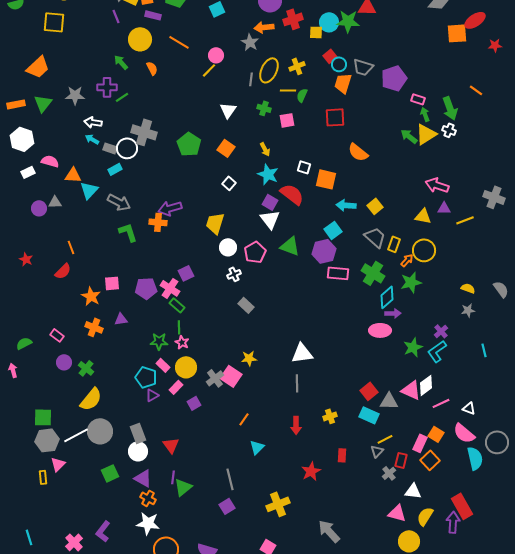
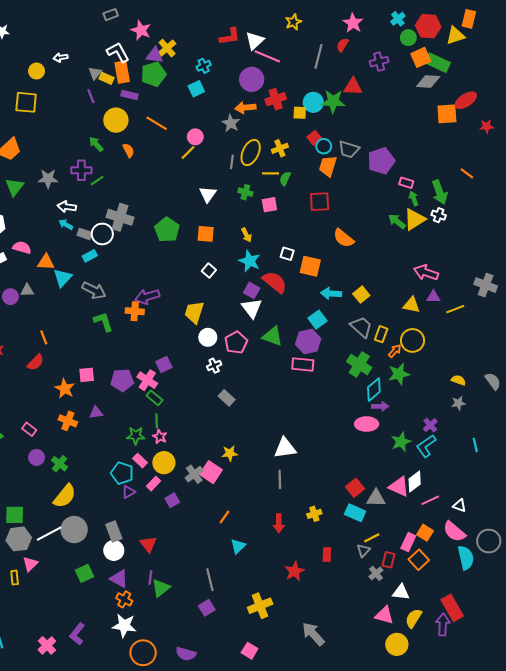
orange square: (226, 148) -> (206, 234), turned -30
pink rectangle: (338, 273) -> (303, 364), moved

